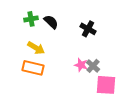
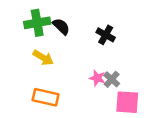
green cross: (31, 19) -> (37, 23), size x1.5
orange rectangle: (33, 68) -> (46, 97), moved

